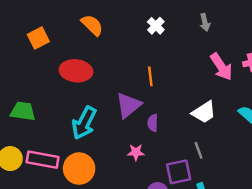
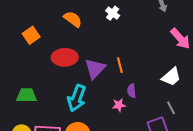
white cross: (156, 26) -> (113, 13), moved
orange line: (150, 76) -> (120, 65), moved
purple triangle: (128, 105) -> (95, 69), moved
pink star: (136, 152) -> (119, 105), moved

